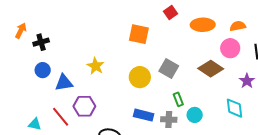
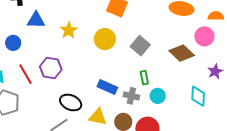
blue circle: (43, 70) -> (13, 43), moved
yellow circle: (140, 77) -> (105, 39), moved
blue triangle: (64, 83) -> (36, 20), moved

